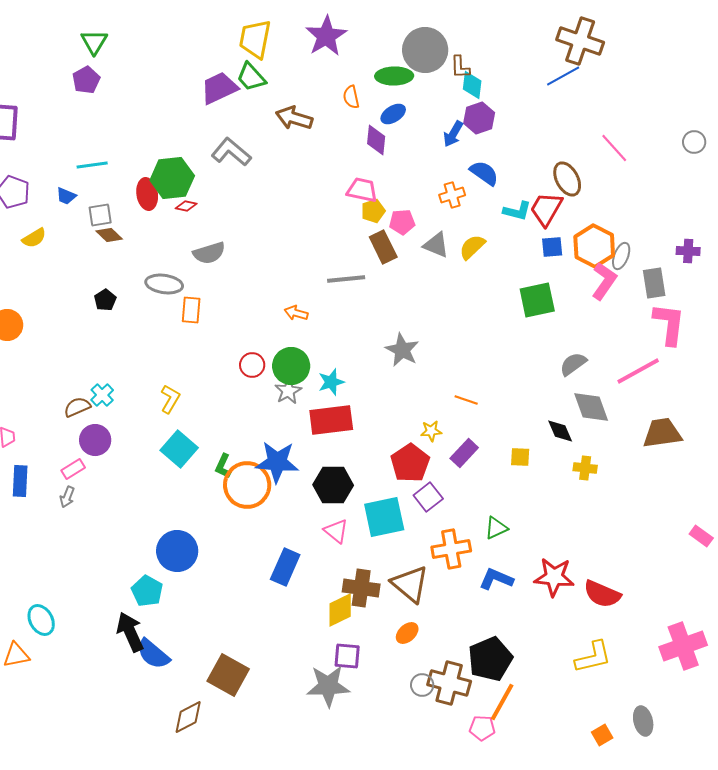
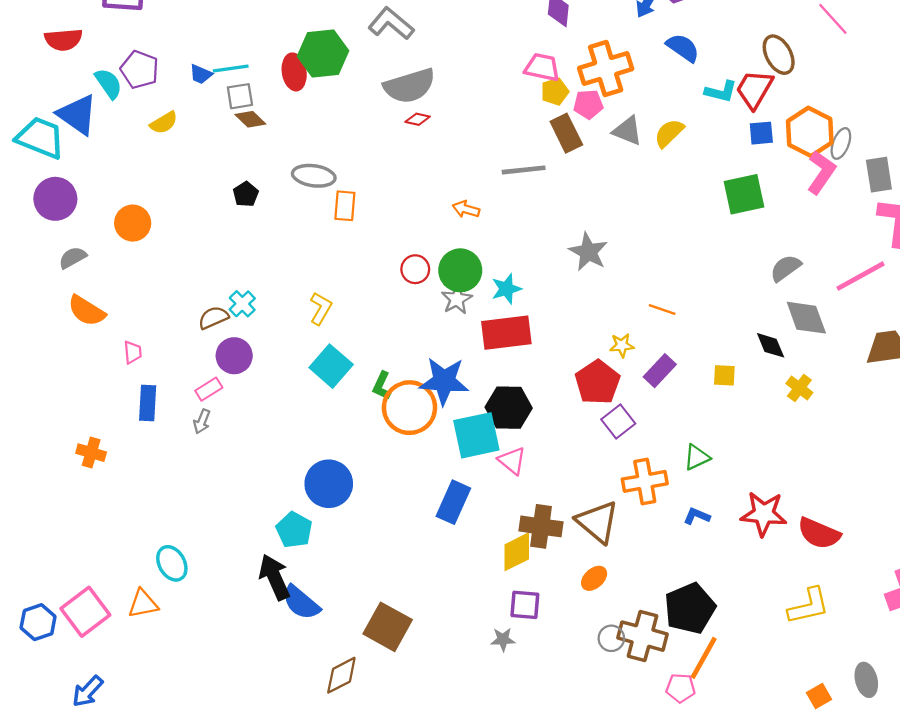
cyan line: (92, 165) -> (231, 68), moved
orange cross: (452, 195) -> (606, 68), moved, size x1.8
red diamond: (186, 206) -> (418, 119), moved
gray semicircle: (209, 253) -> (409, 86), moved, size x1.4
yellow cross: (585, 468) -> (799, 388), turned 30
cyan square: (384, 517) -> (476, 435), moved
blue L-shape: (496, 579) -> (697, 516), size x0.7
gray star: (328, 686) -> (503, 639), size x0.5

